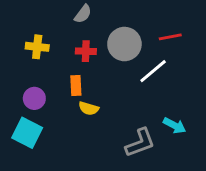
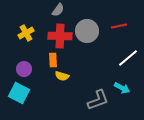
yellow cross: (37, 47) -> (26, 33), turned -35
red cross: (86, 51) -> (60, 36), size x1.6
white line: (153, 71) -> (128, 58), moved

